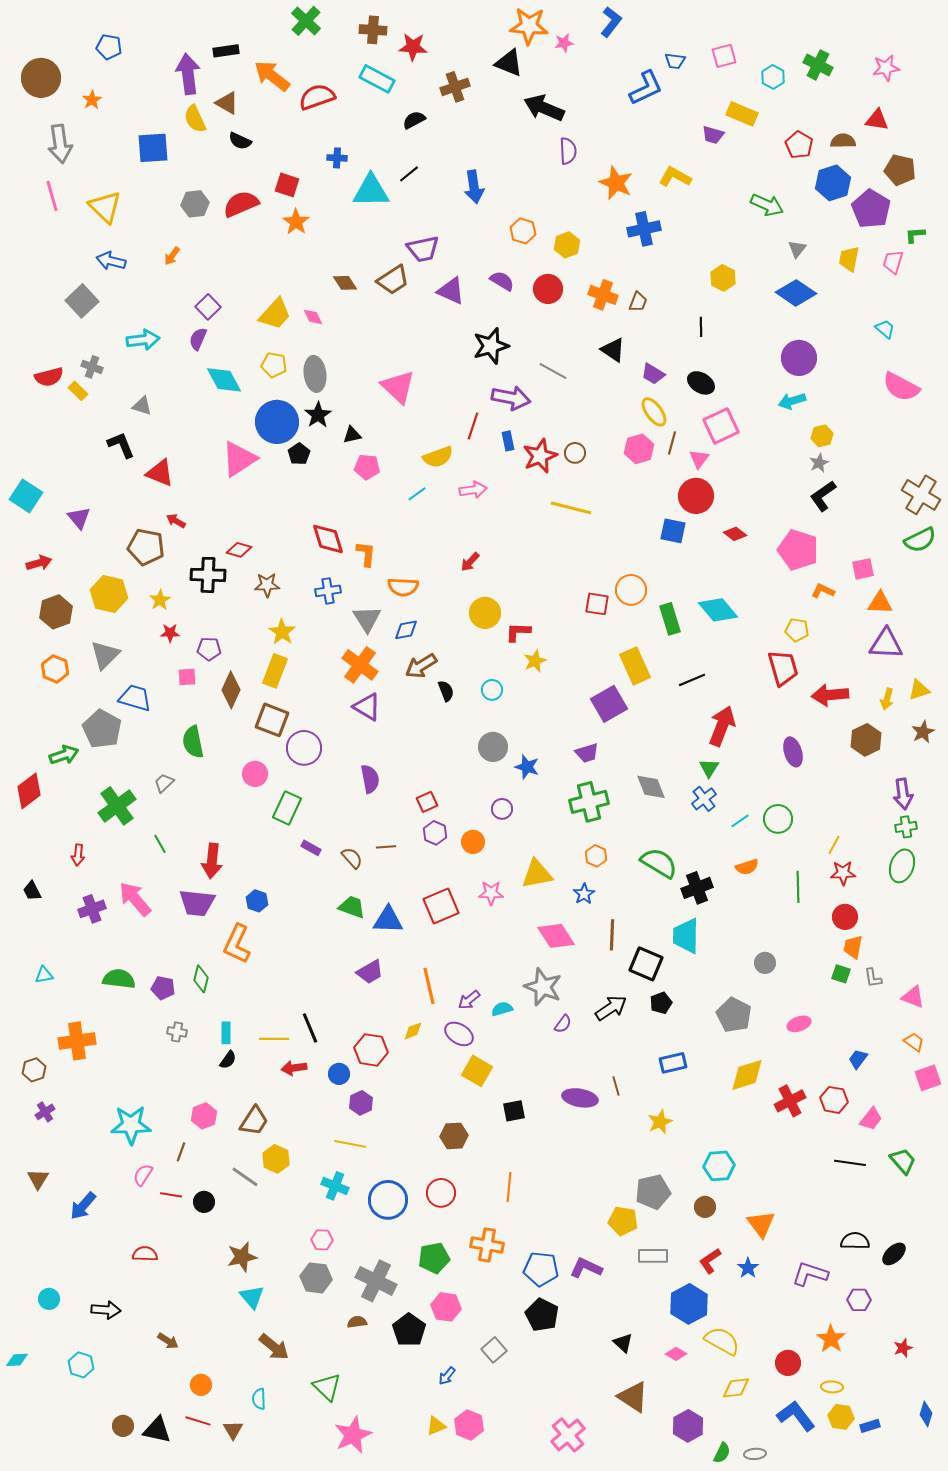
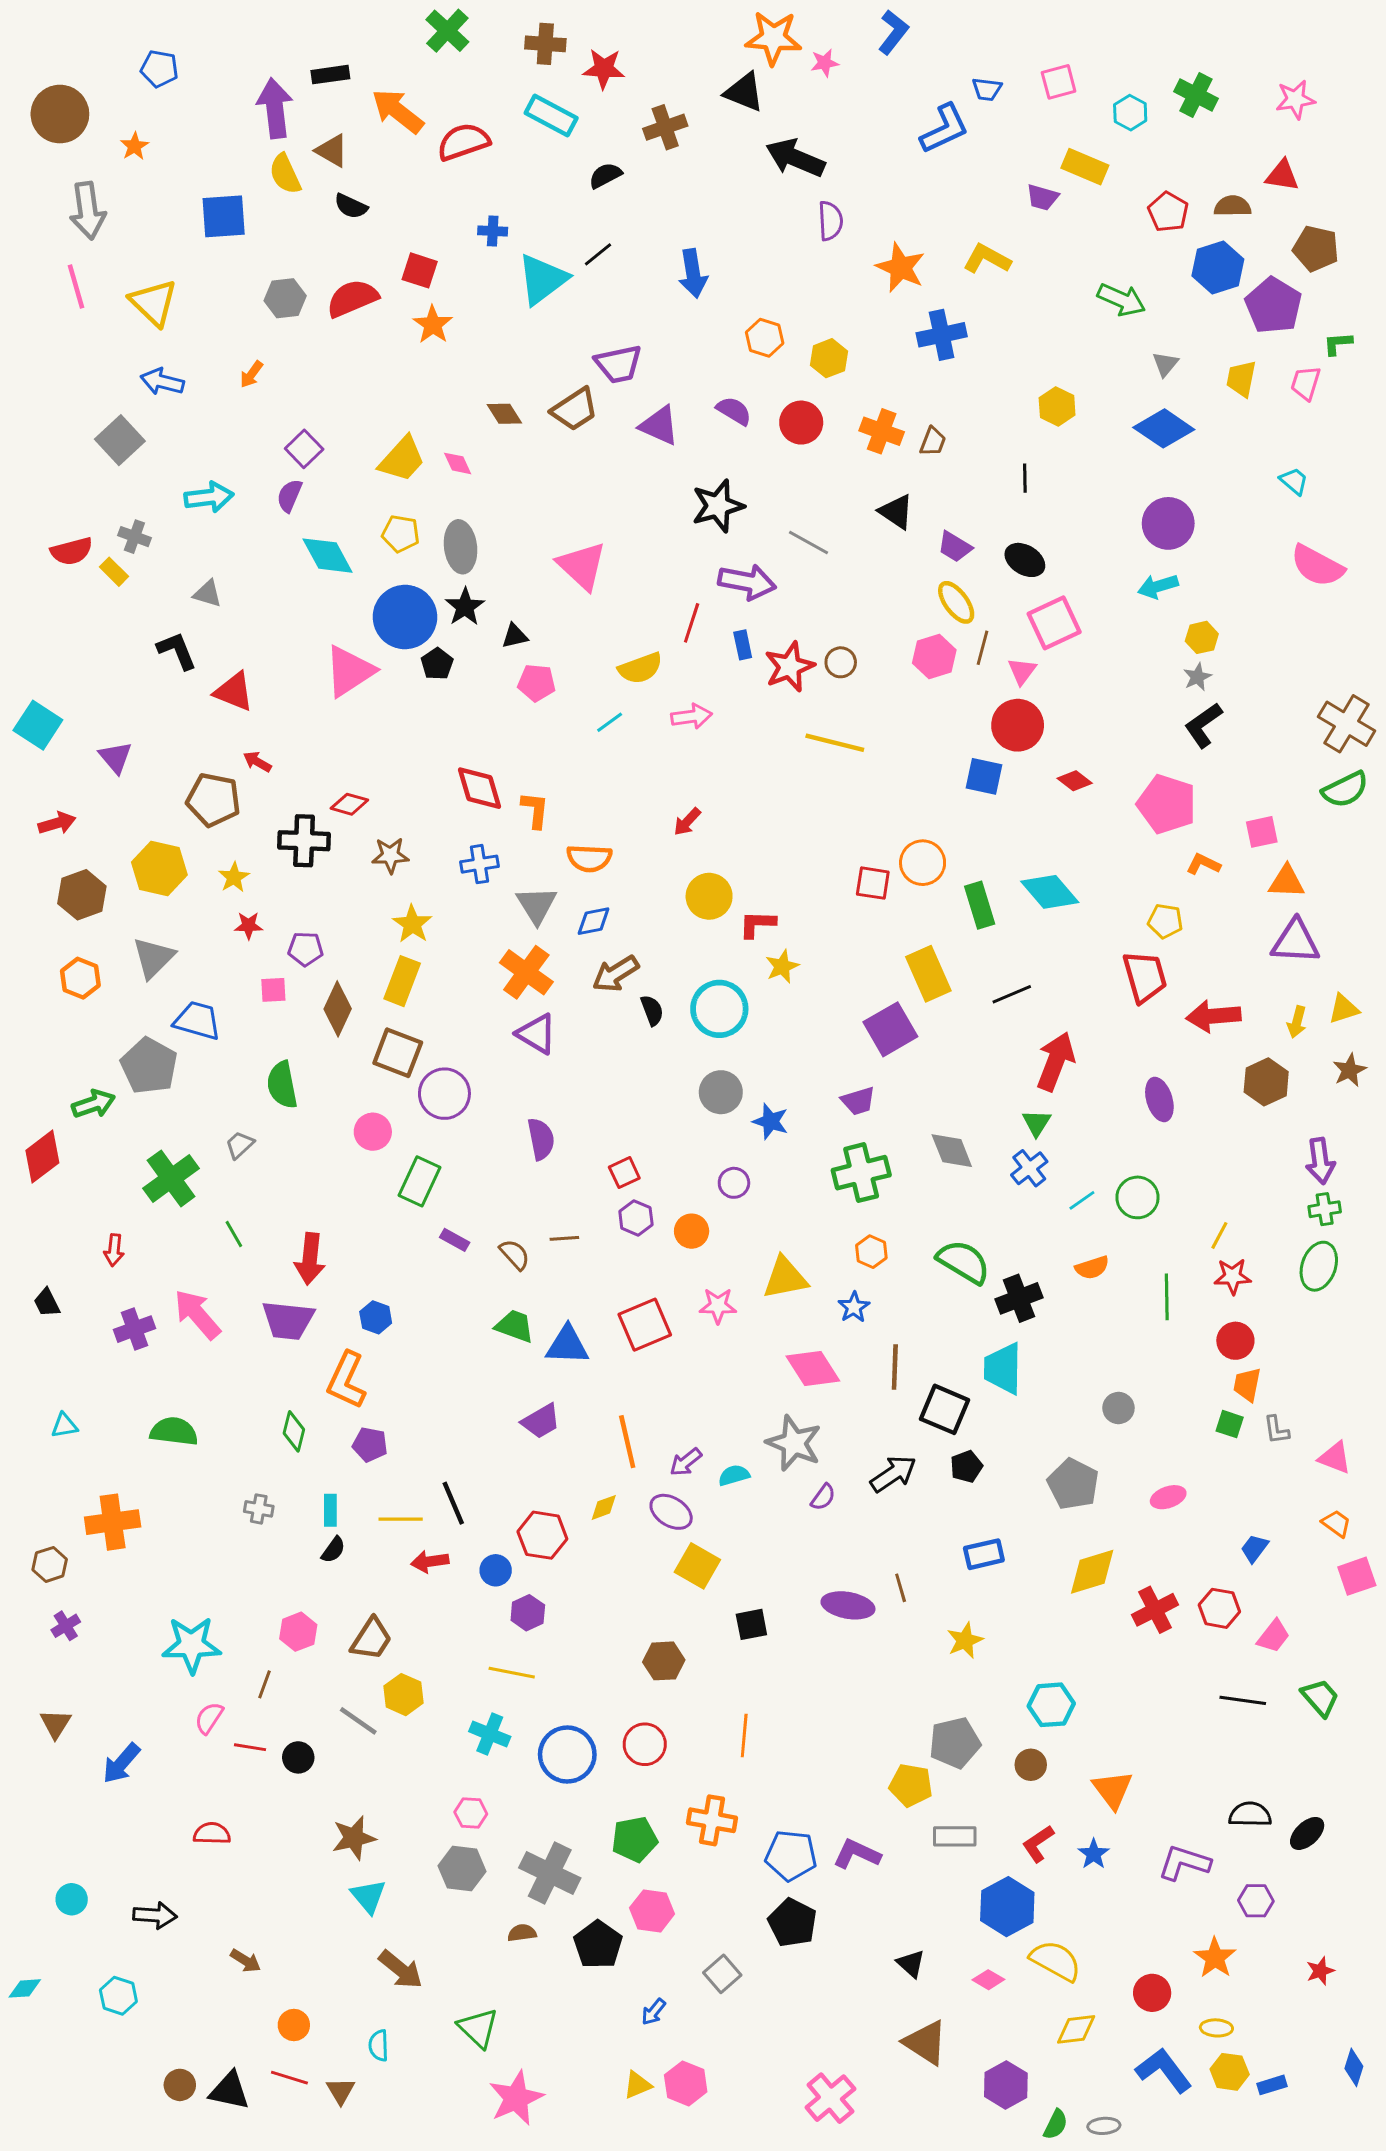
cyan triangle: (371, 191) -> (542, 279), turned -36
cyan circle: (492, 690) -> (719, 1009), size x1.8
purple pentagon: (163, 988) -> (370, 1445), moved

